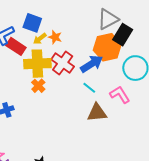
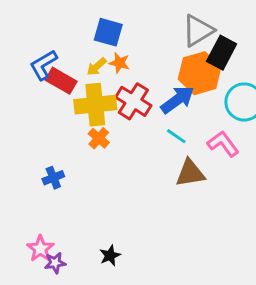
blue square: (32, 23) -> (108, 32), moved

